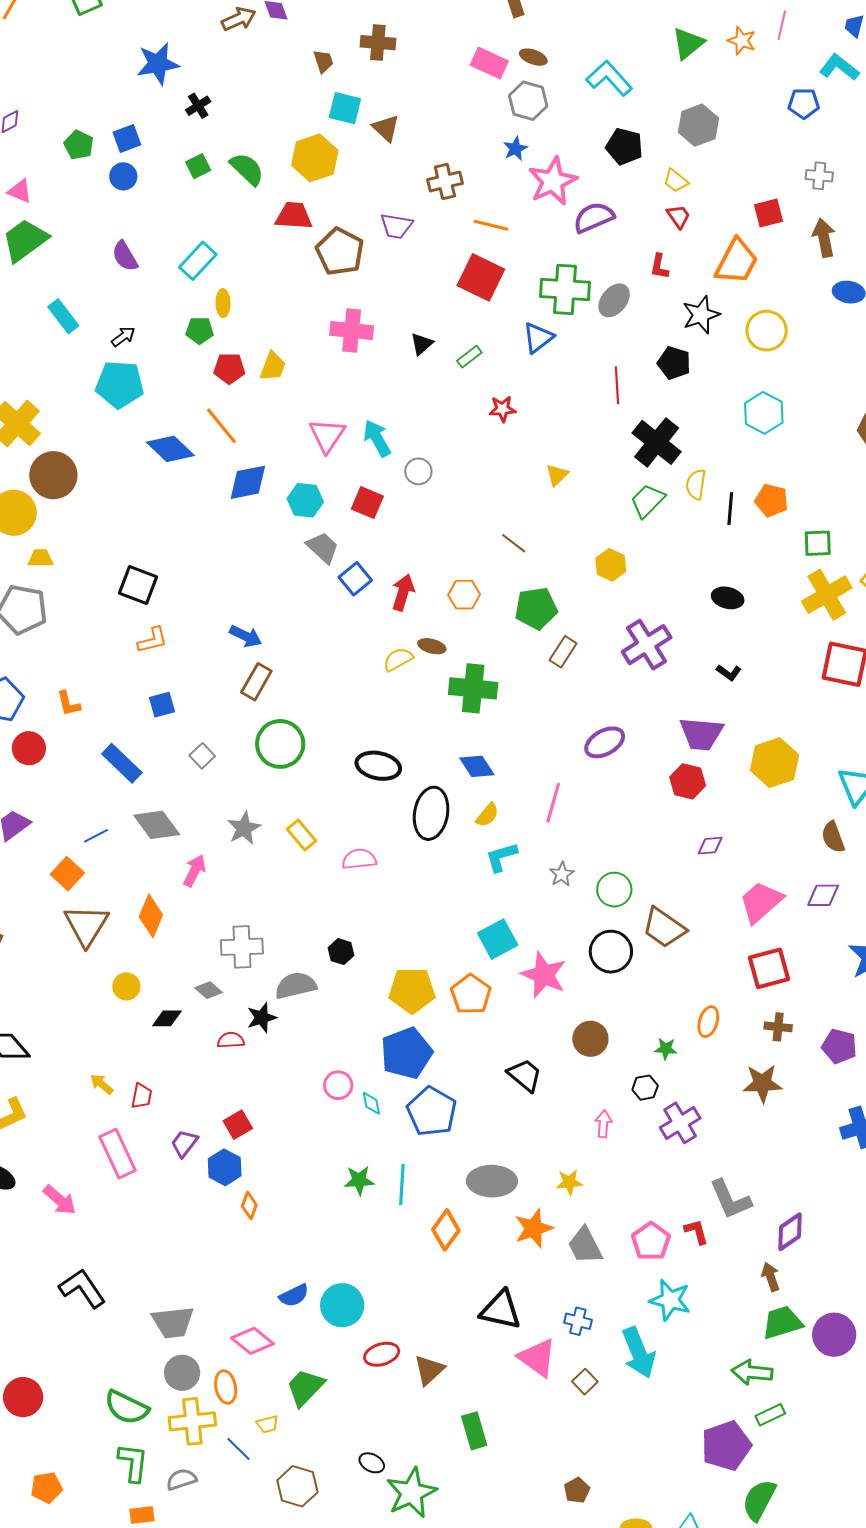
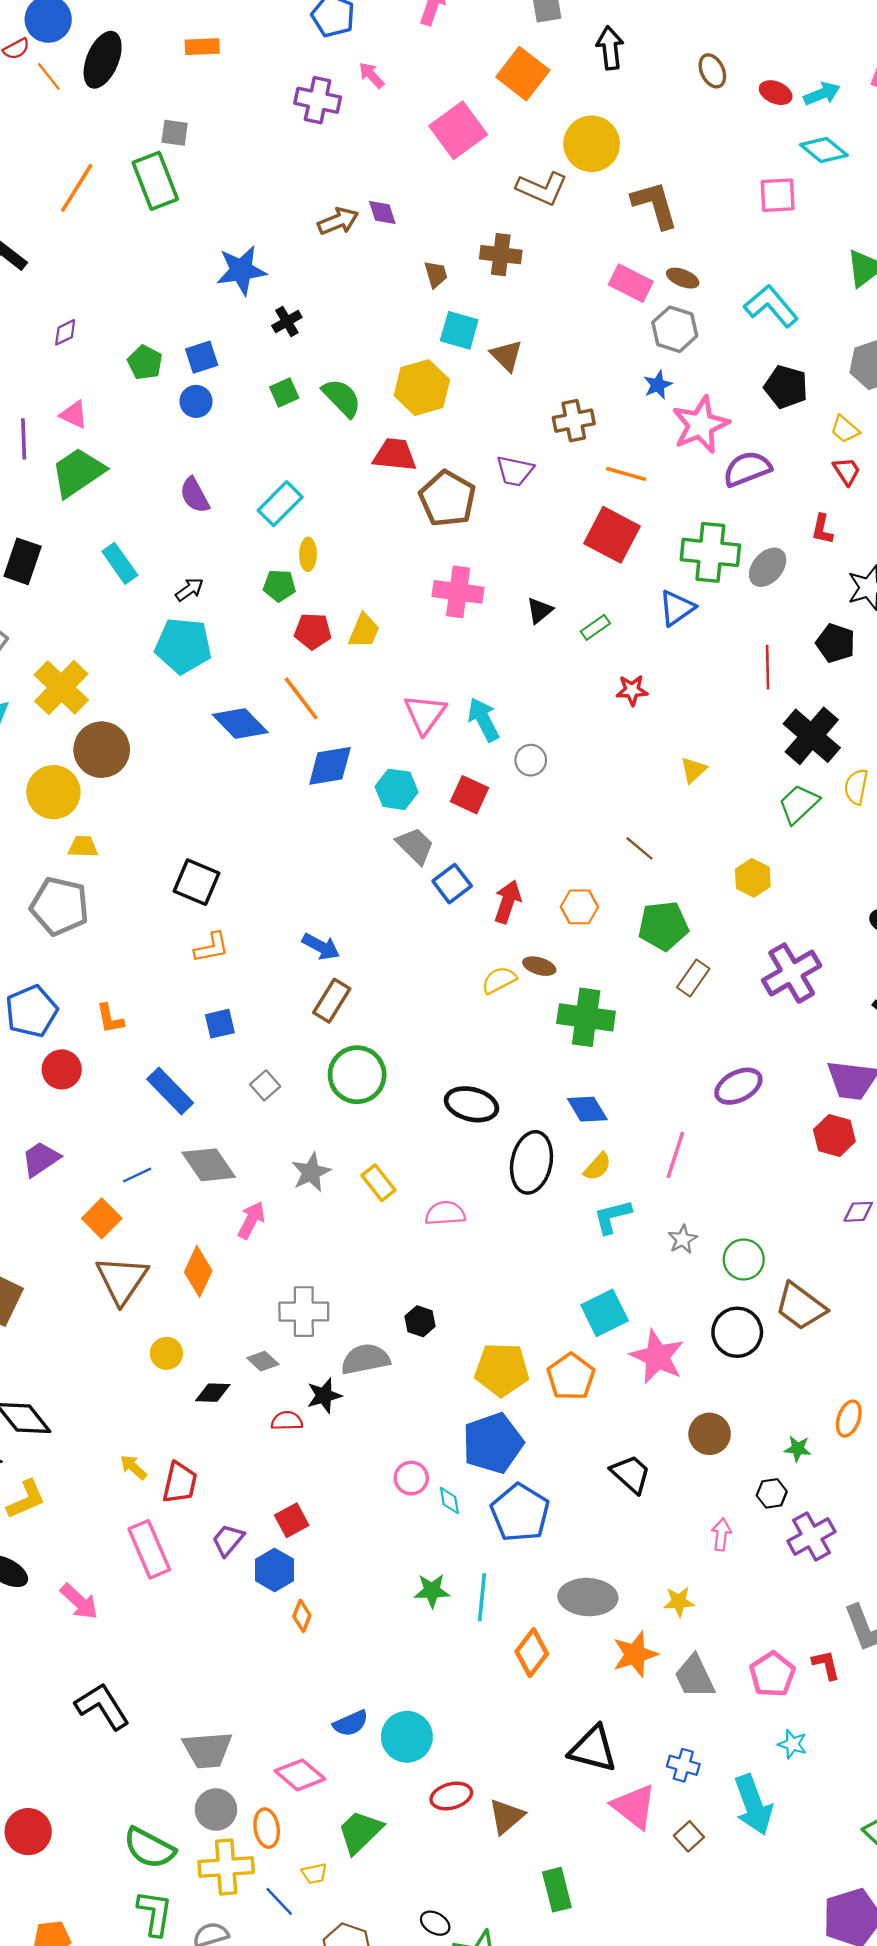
red trapezoid: (142, 1096) -> (180, 1483), size x1.4
cyan star: (670, 1300) -> (792, 1744), size x0.6

